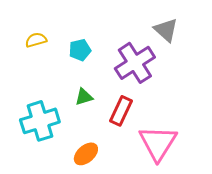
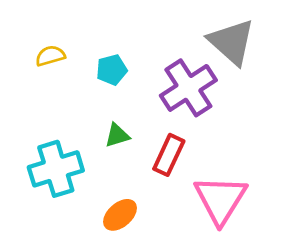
gray triangle: (166, 30) -> (232, 42), size x1.4

